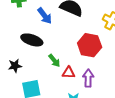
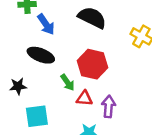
blue arrow: (45, 16) -> (46, 24), moved
red hexagon: (90, 45) -> (93, 64), moved

